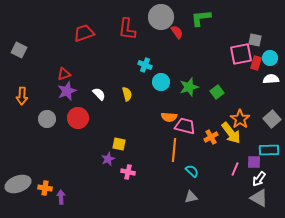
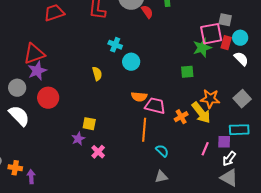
red triangle: (64, 74) -> (34, 54), size x1.6
white semicircle: (271, 79) -> (241, 59), turned 49
green star: (189, 87) -> (202, 48), moved
green square: (217, 92) -> (187, 72), turned 32
white semicircle: (99, 94) -> (19, 116), moved, size x1.6
gray circle: (47, 119) -> (17, 88), moved
orange star: (240, 119) -> (210, 99), turned -30
pink cross: (128, 172) -> (98, 152), turned 32

